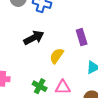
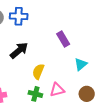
yellow semicircle: (57, 56) -> (38, 72), moved

